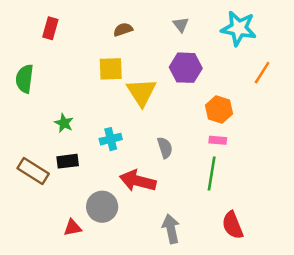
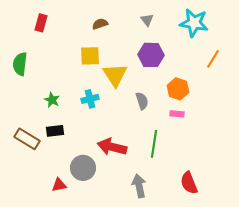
cyan cross: (111, 139) -> (90, 99), moved
gray semicircle: (165, 148) -> (142, 101), moved
green line: (212, 173) -> (154, 144), moved

